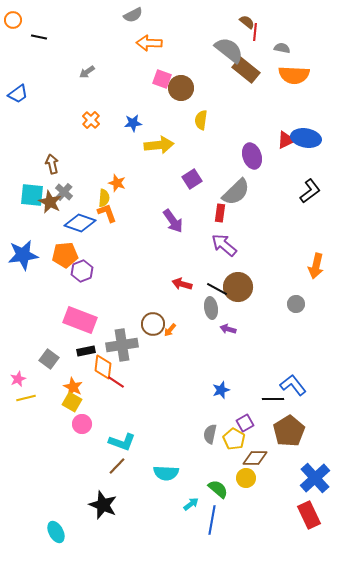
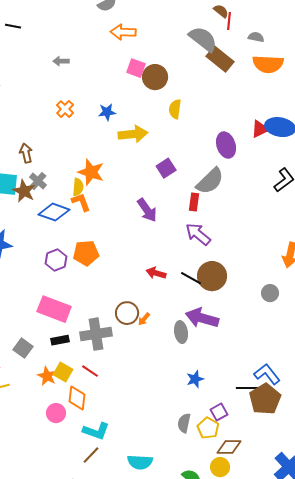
gray arrow: (87, 72) -> (61, 61), turned 35
orange star: (117, 183) -> (91, 172), size x1.5
orange pentagon: (65, 255) -> (86, 253), moved
gray ellipse: (211, 308) -> (181, 332), moved
purple arrow: (228, 329) -> (202, 318), size x2.0
orange diamond: (103, 367) -> (77, 398), moved
yellow square: (72, 402) -> (63, 372), moved
brown pentagon: (289, 431) -> (265, 399), moved

